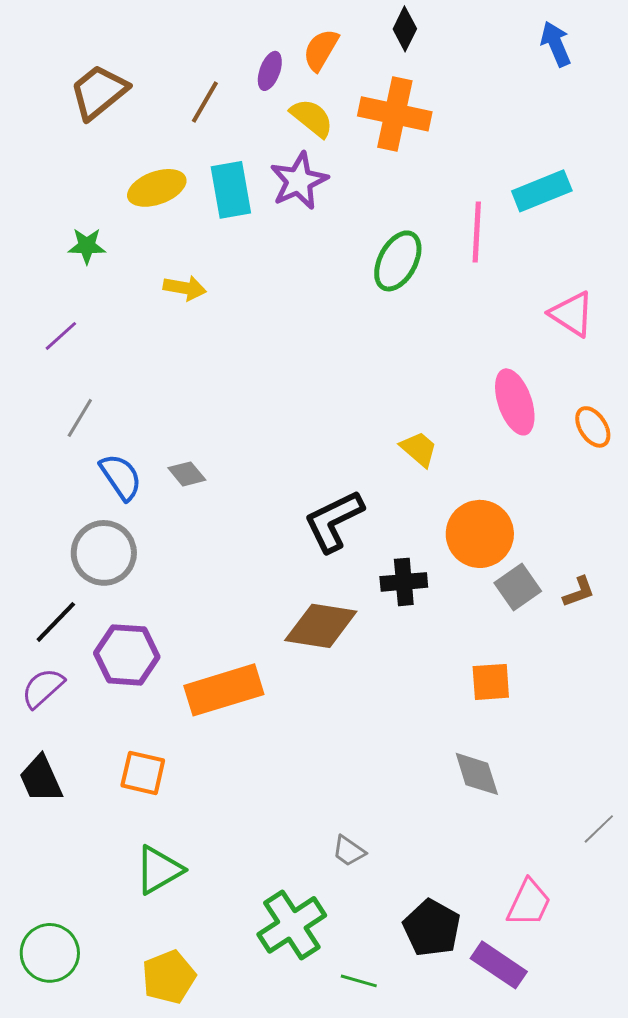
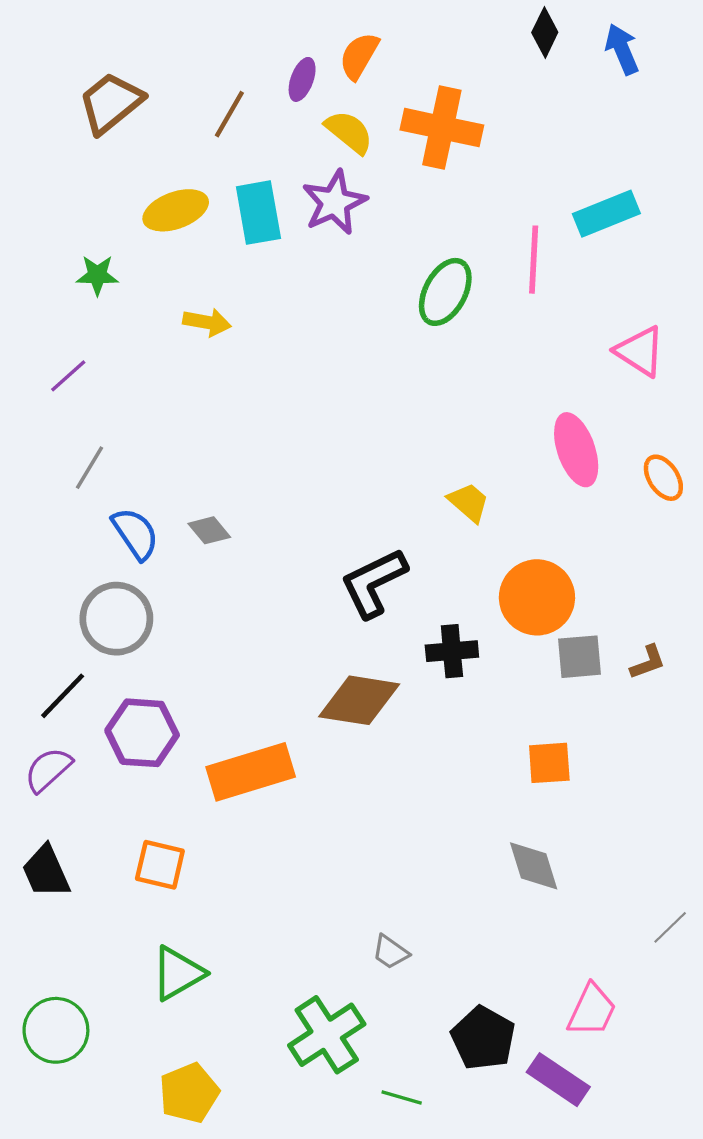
black diamond: (405, 29) -> (545, 32), moved
gray square: (518, 587) -> (579, 657), turned 30
green circle: (50, 953) -> (56, 1030), moved

